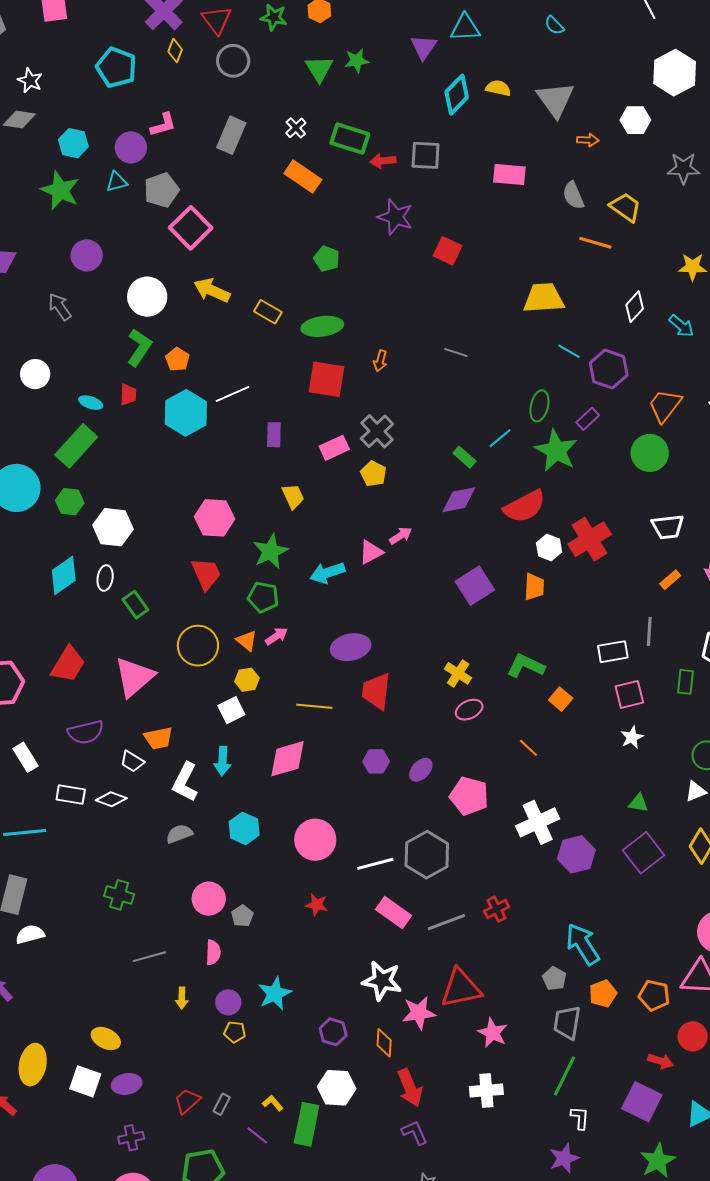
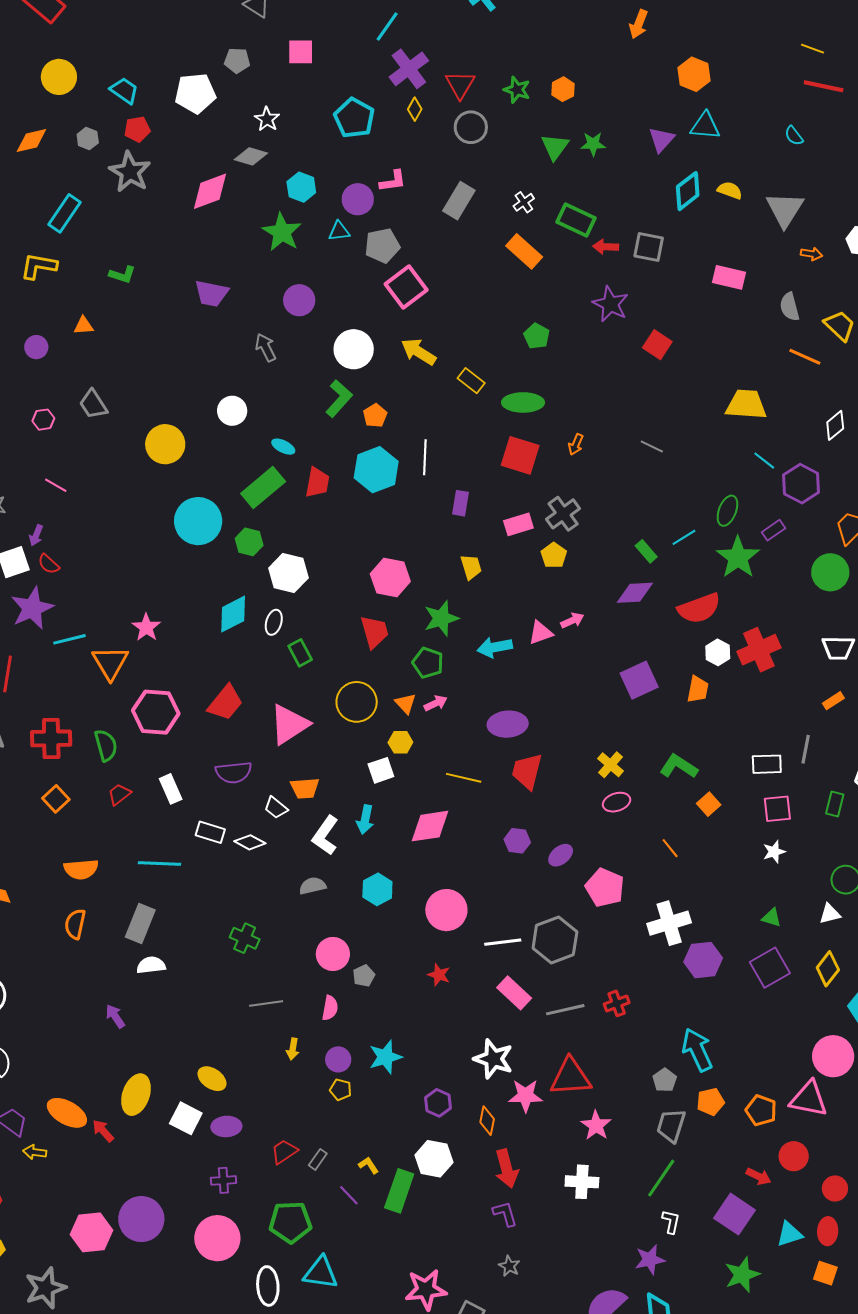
red trapezoid: (128, 394) -> (317, 482), moved, size x1.4
white line: (232, 394) -> (425, 457), turned -72

